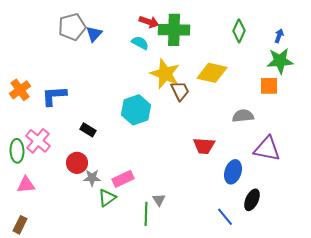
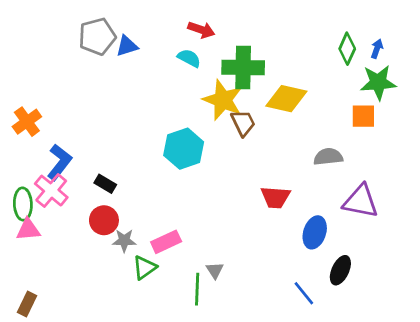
green cross: (174, 30) -> (243, 68), moved
green diamond: (239, 31) -> (347, 49), moved
blue triangle: (94, 34) -> (127, 46), turned 30
blue L-shape: (54, 96) -> (59, 162), moved, turned 132
black rectangle: (88, 130) -> (105, 184), moved
pink triangle: (26, 185) -> (28, 230), moved

